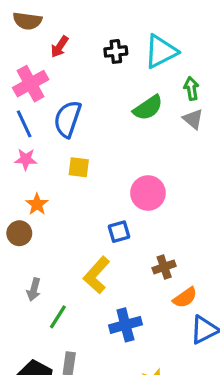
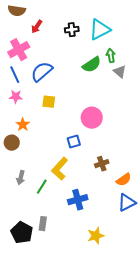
green arrow: (191, 88) -> (111, 56), moved
blue semicircle: (68, 119) -> (42, 72), turned 30
orange semicircle: (185, 298) -> (124, 180), moved
green line: (58, 317) -> (42, 187), moved

